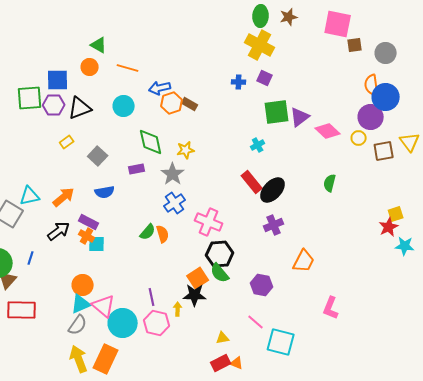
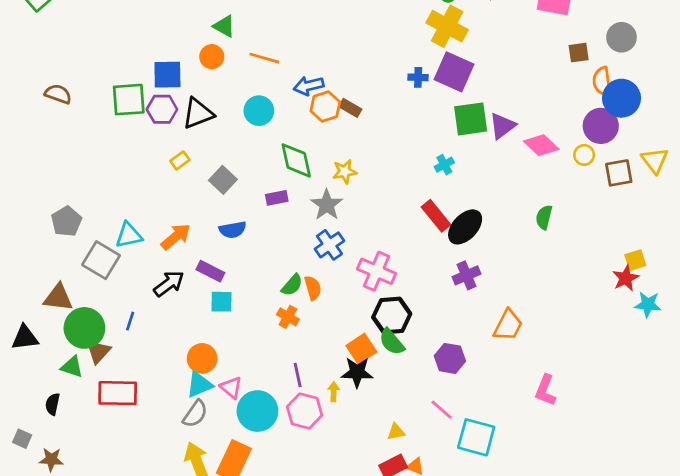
brown square: (355, 45) -> (579, 53), moved
purple square: (265, 78) -> (454, 72), size x1.8
orange cross: (87, 236) -> (288, 317), moved
pink triangle: (104, 306) -> (231, 387), size x0.7

